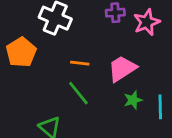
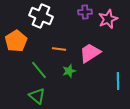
green line: (78, 93) -> (39, 70), moved
green star: (133, 100) -> (69, 71), moved

